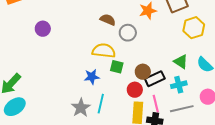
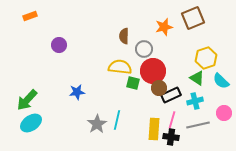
brown semicircle: (108, 20) -> (124, 36), turned -112
yellow hexagon: (194, 28) -> (206, 58), moved
blue star: (92, 77) -> (77, 92), moved
red circle: (135, 90) -> (153, 71), moved, size x1.6
pink line: (156, 104) -> (172, 120), turned 30

